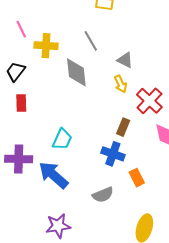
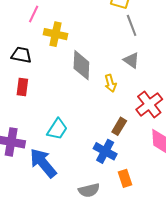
pink line: (21, 29) -> (34, 14), turned 42
gray line: (91, 41) -> (132, 25), moved
black trapezoid: (16, 71) -> (21, 55), turned 55
yellow arrow: (121, 84) -> (110, 83), moved

